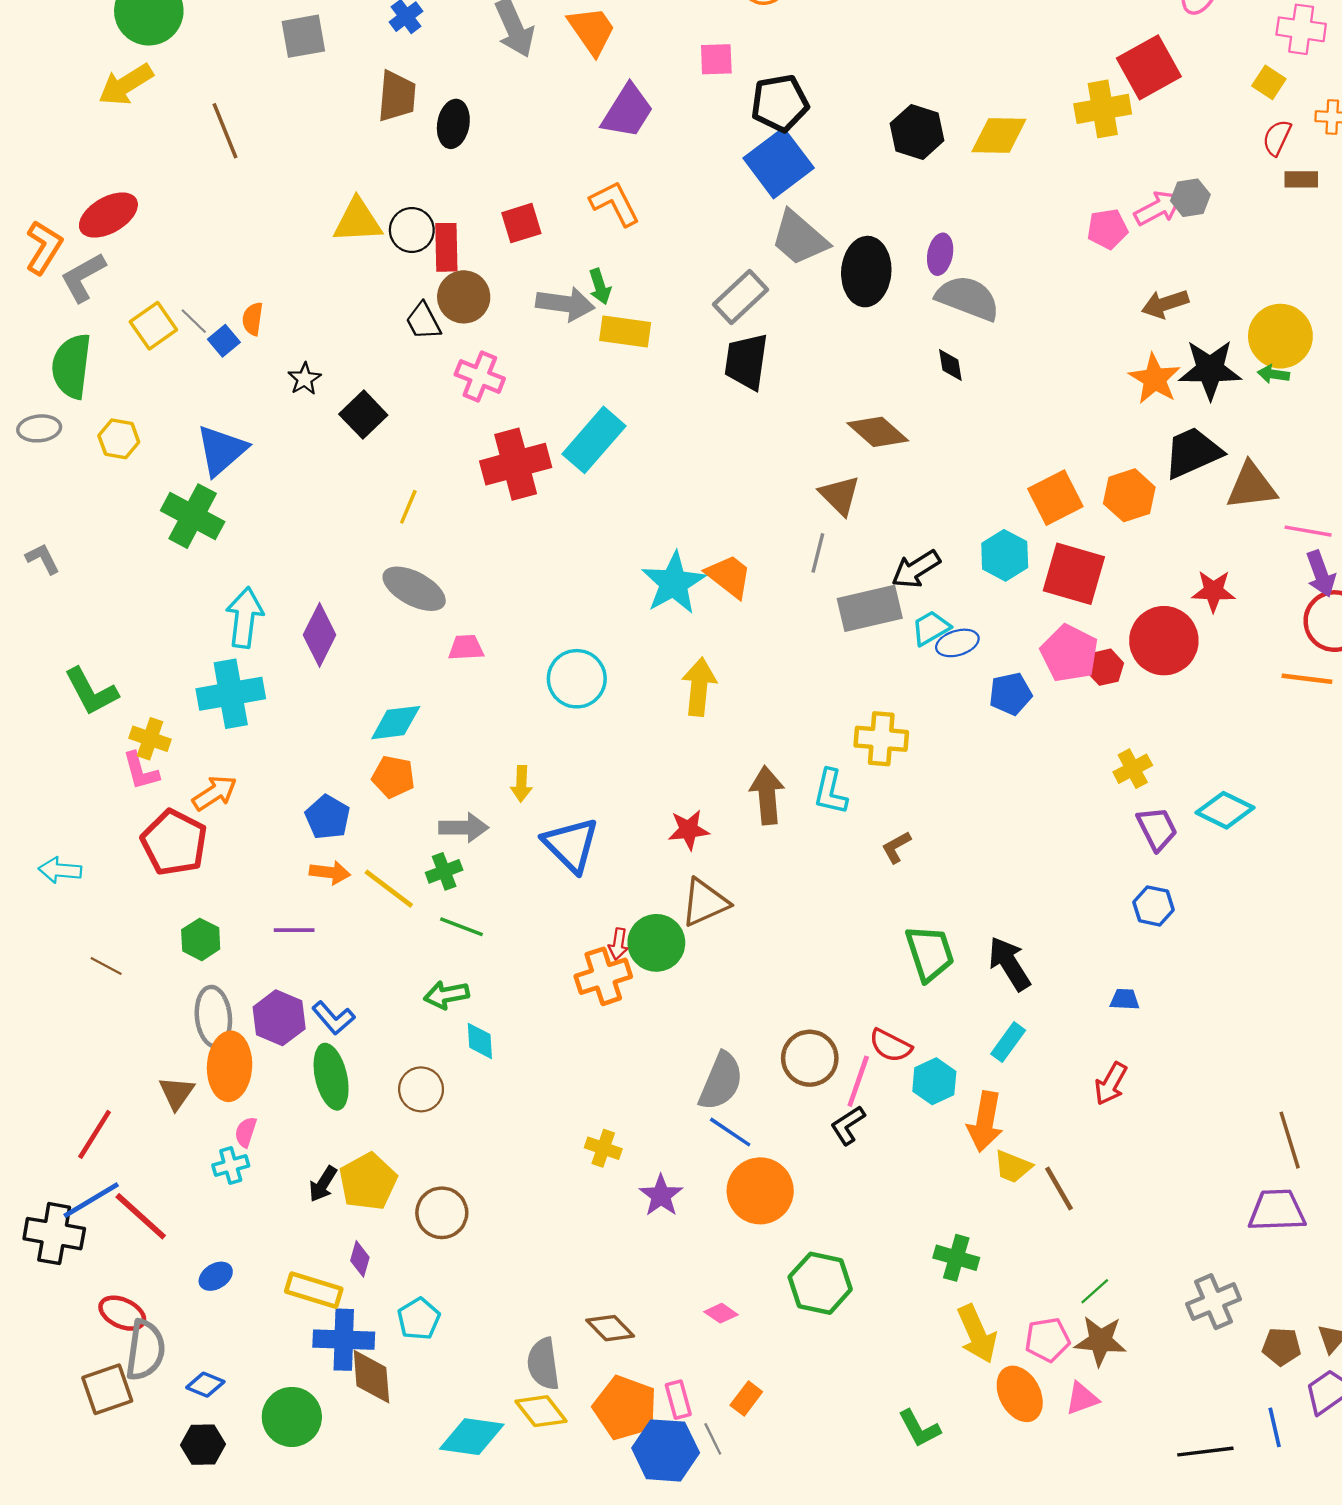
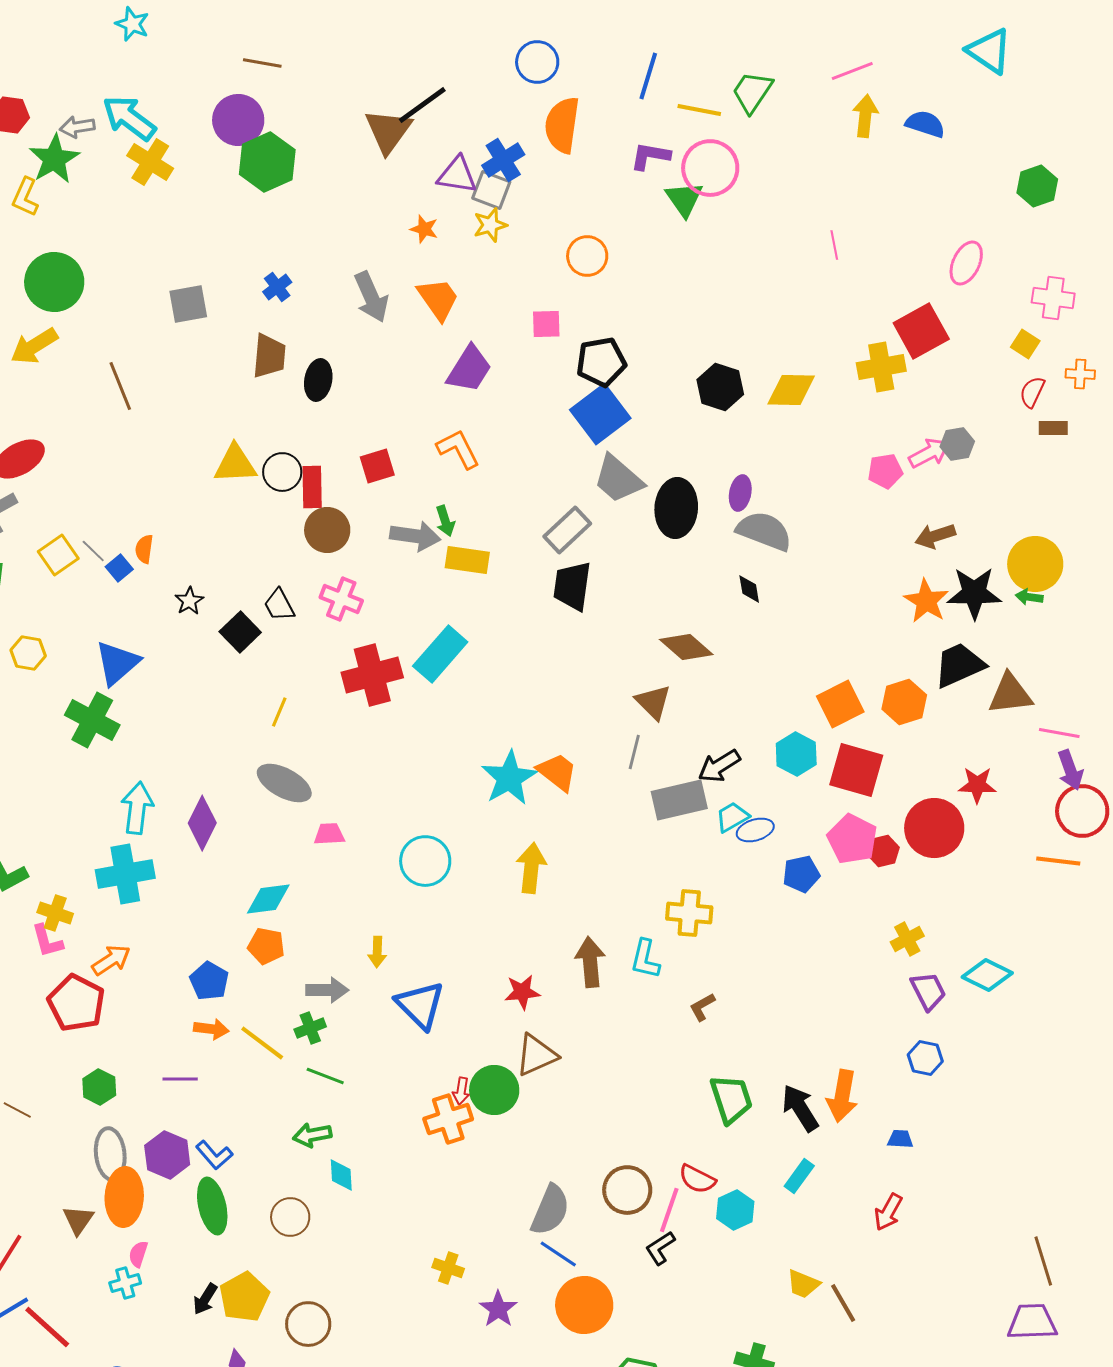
black trapezoid: (423, 321) -> (279, 605), moved
orange arrow: (985, 1122) -> (842, 1096), moved

